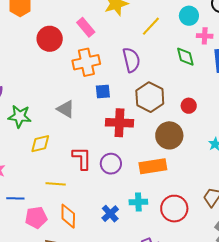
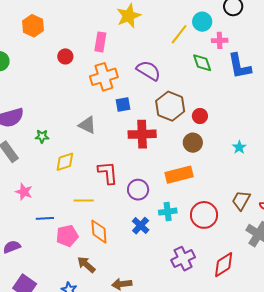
yellow line: (151, 26) -> (179, 34), moved
pink rectangle: (86, 27) -> (100, 42), turned 54
red circle: (50, 39) -> (65, 56), size x0.6
purple semicircle: (131, 60) -> (149, 71), turned -40
red circle: (189, 106) -> (200, 116), moved
green star: (20, 116) -> (42, 136), size x0.6
brown circle: (169, 135) -> (193, 143), size x0.7
purple circle: (111, 164) -> (138, 190), moved

